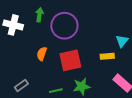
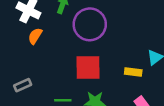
orange semicircle: (42, 54) -> (35, 36), moved

